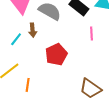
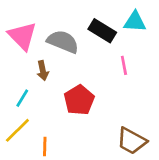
cyan line: (16, 39) -> (22, 98), moved

